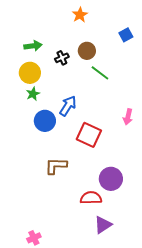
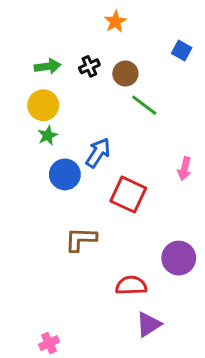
blue square: (126, 35) -> (182, 50), turned -32
black cross: (62, 58) -> (89, 66), moved
purple circle: (111, 179) -> (179, 258), moved

